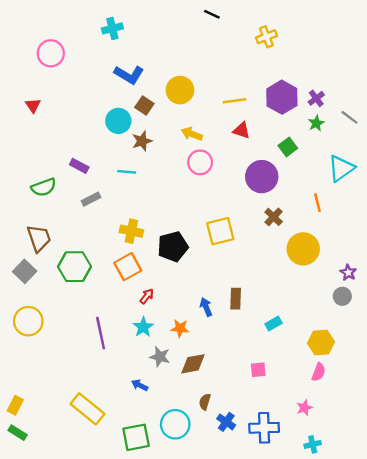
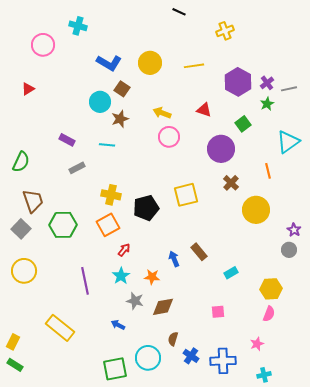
cyan cross: (112, 28) -> (78, 26), moved, turned 30
yellow circle: (180, 90) -> (150, 63), moved
yellow line: (234, 101) -> (194, 66), moved
red triangle: (33, 105) -> (28, 89), turned 32
gray line: (349, 117) -> (289, 89), moved, turned -49
green semicircle: (44, 187) -> (21, 162), moved, turned -45
brown rectangle: (236, 299) -> (199, 252), turned -42
yellow rectangle: (88, 409) -> (60, 328), moved

